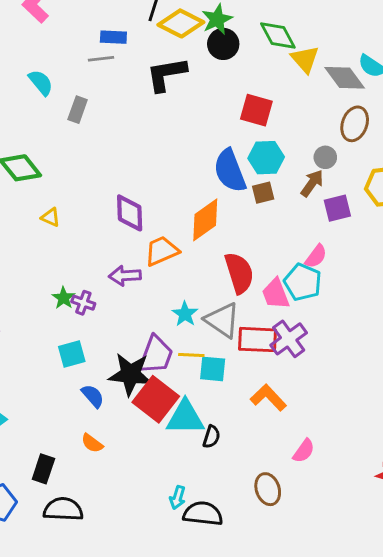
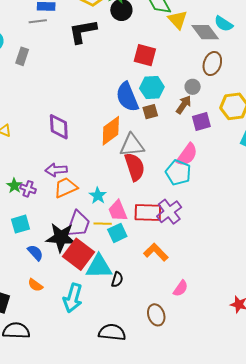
orange trapezoid: (162, 251) -> (66, 188), moved
pink semicircle: (316, 256) -> (187, 155), size x1.4
pink trapezoid: (276, 294) -> (118, 211), moved
gray triangle: (222, 320) -> (132, 145), moved, turned -40
cyan square: (213, 369) -> (117, 233), turned -30
cyan arrow: (178, 498) -> (73, 298), moved, size x1.8

